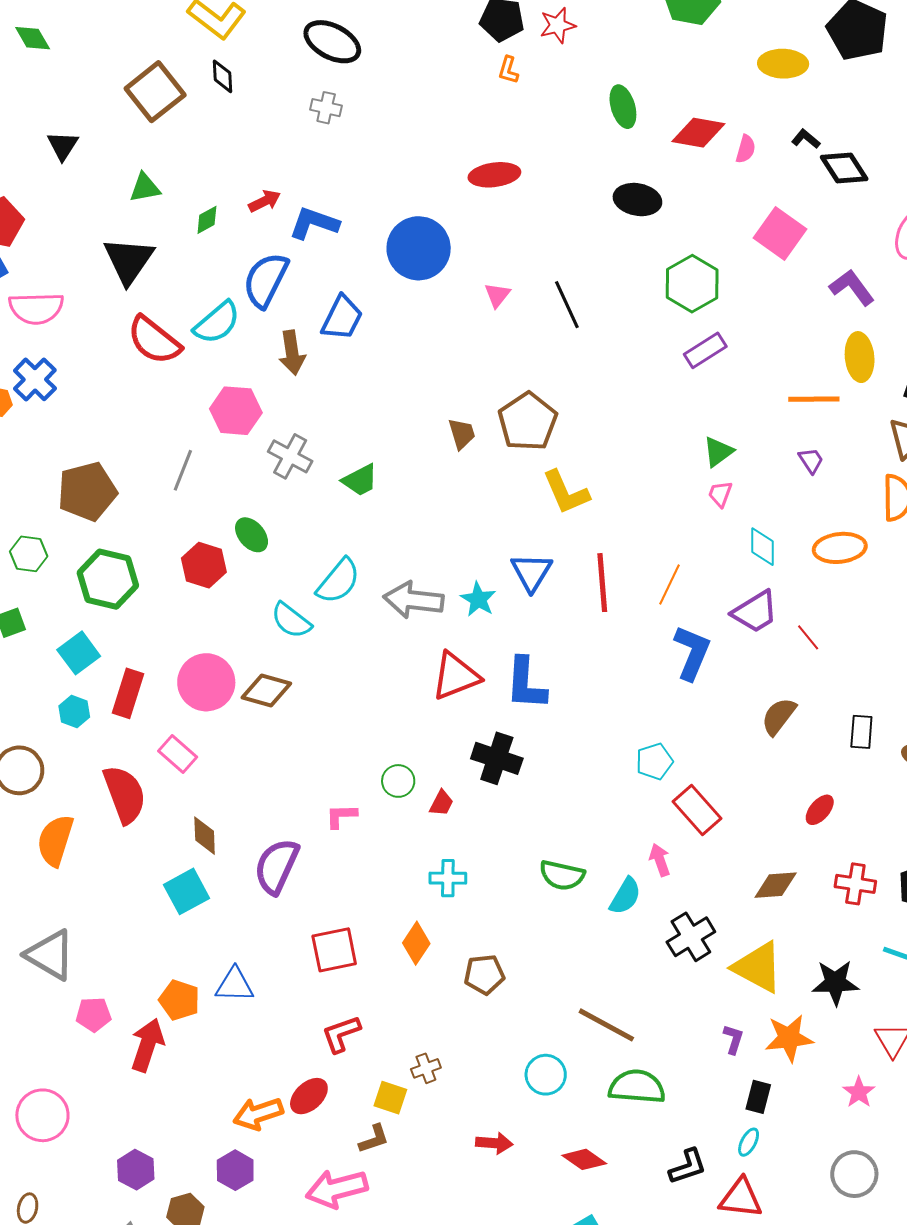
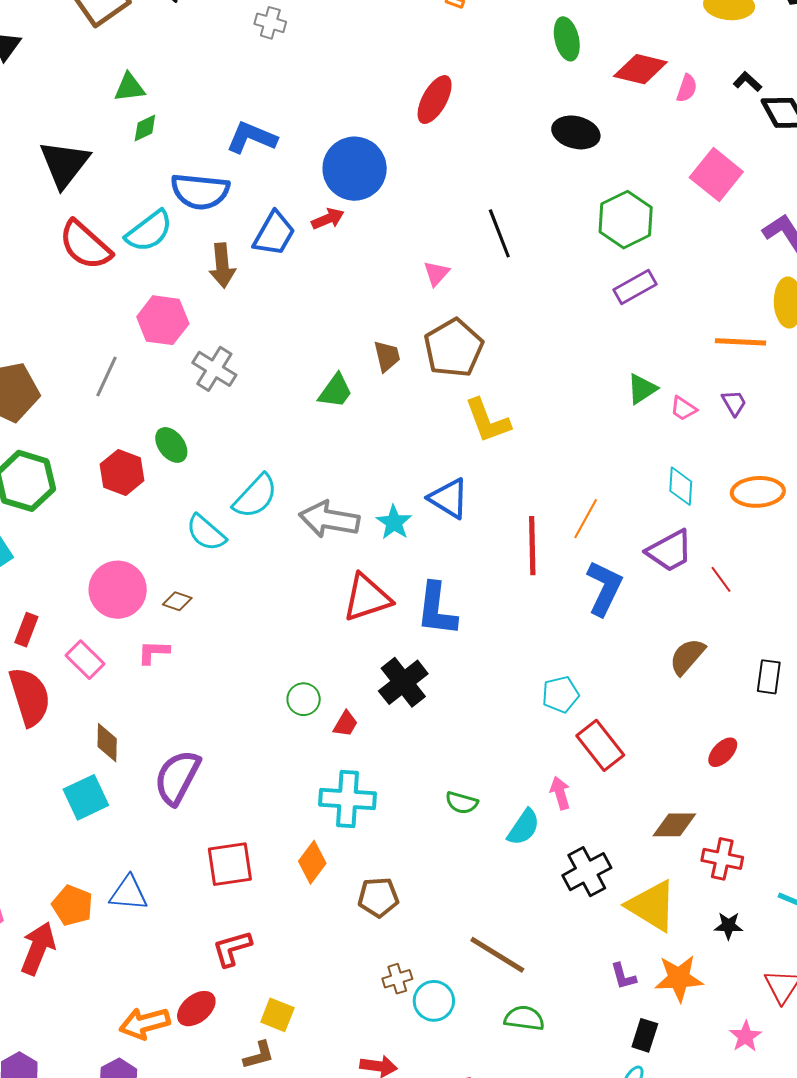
red ellipse: (494, 175) -> (435, 100), turned -57
green triangle: (145, 188) -> (129, 87), moved
red arrow: (265, 201) -> (328, 219), moved
blue semicircle: (266, 280) -> (200, 191), turned -114
pink triangle: (497, 295) -> (436, 273), moved
green trapezoid: (360, 480) -> (335, 391), moved, turned -30
pink trapezoid: (720, 494) -> (683, 408), moved, turned -80
blue triangle: (532, 572) -> (449, 498), turned -33
red line: (602, 583) -> (532, 546), moved
brown diamond: (266, 690) -> (177, 601), size x0.6
red rectangle: (128, 693) -> (26, 630), moved, size x0.7
black cross: (497, 758) -> (403, 682), turned 30
pink L-shape: (341, 816) -> (154, 652), moved
green semicircle: (562, 875) -> (462, 803), size x0.7
cyan cross: (448, 878) -> (348, 799), size x1.5
red cross: (855, 884) -> (722, 859), moved
black star: (835, 983) -> (728, 926), size x0.6
purple L-shape: (733, 1039) -> (623, 976), turned 144
brown cross: (426, 1068) -> (397, 979), moved
green semicircle: (637, 1087) -> (524, 1018), size x0.7

